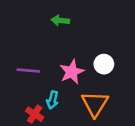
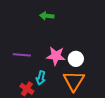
white circle: (104, 64) -> (76, 59), moved
pink star: (72, 72) -> (56, 56), turned 30

